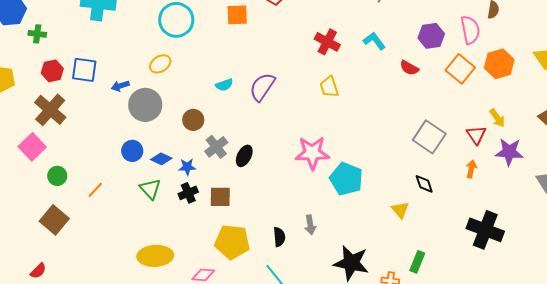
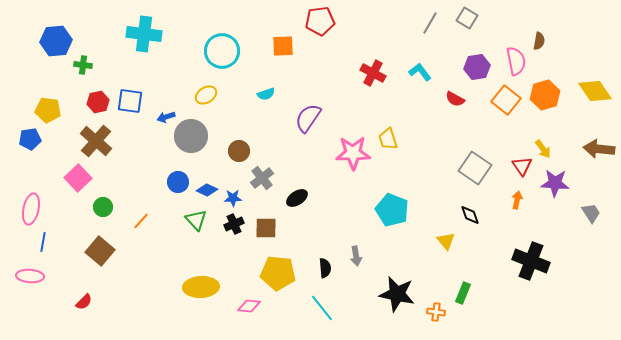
cyan semicircle: (224, 85) -> (266, 94), moved
yellow trapezoid: (329, 87) -> (388, 139), moved
pink star: (312, 153) -> (353, 153), moved
black ellipse: (244, 156) -> (297, 198), moved, turned 30

